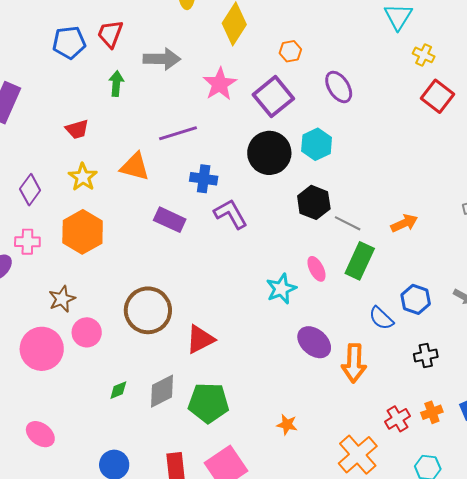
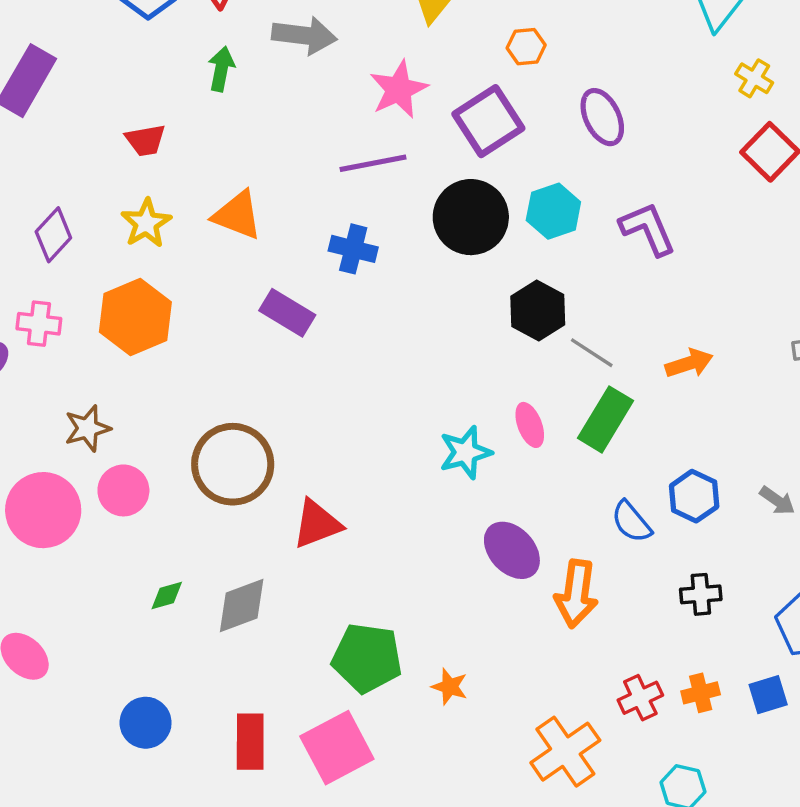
purple line: (178, 133) -> (373, 163), moved
purple L-shape: (231, 214) -> (648, 229), moved
green pentagon: (209, 403) -> (367, 658), moved

